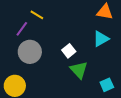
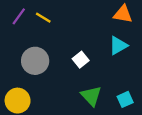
purple line: (22, 29) -> (19, 16), moved
green triangle: (79, 70) -> (91, 96), moved

